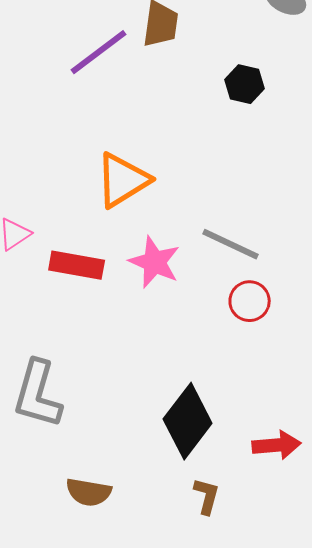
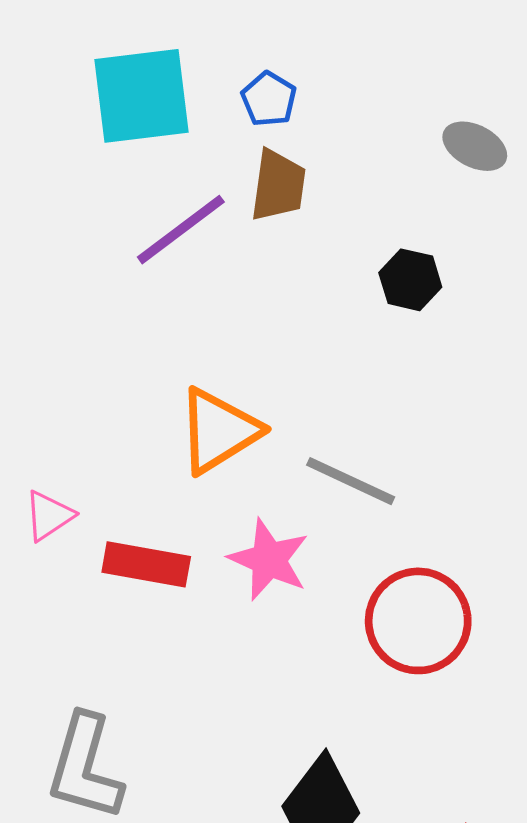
gray line: (231, 244) -> (351, 481), moved
red circle: (250, 301) -> (418, 621), size x1.6

